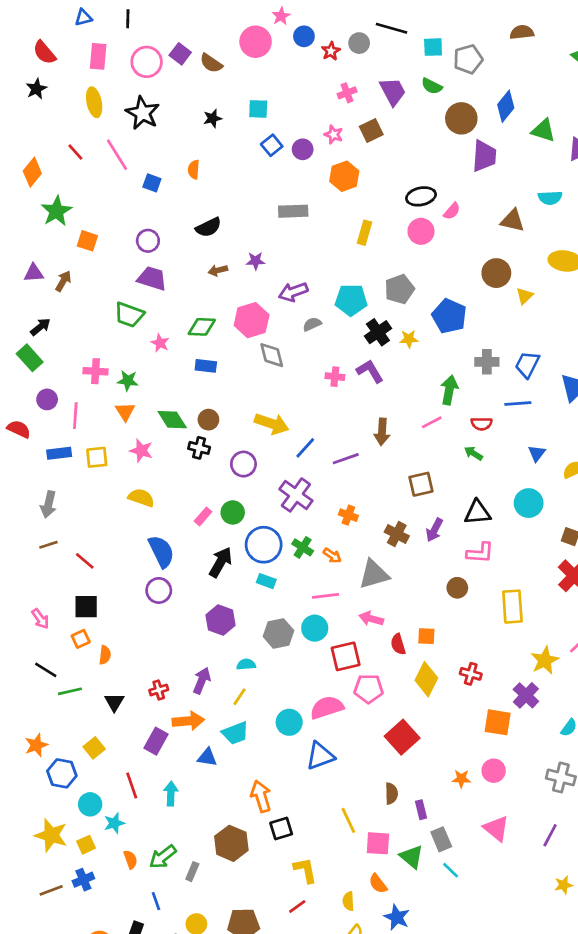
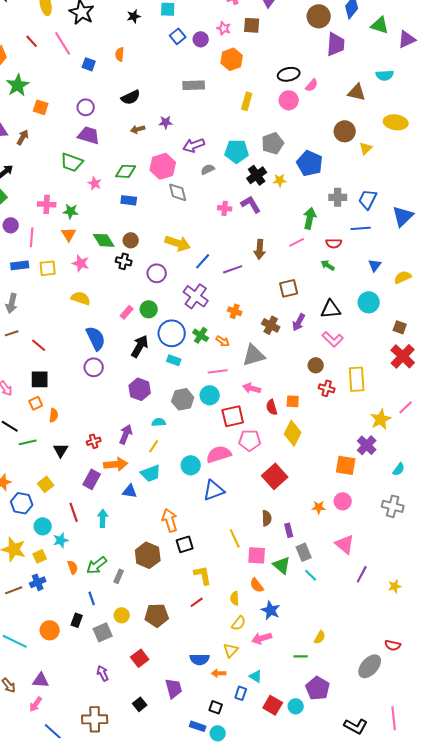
brown square: (371, 130) -> (252, 25), turned 30
pink L-shape: (480, 553) -> (333, 339), turned 40
red cross: (471, 674) -> (327, 388), moved
purple line: (550, 835) -> (362, 574), moved

